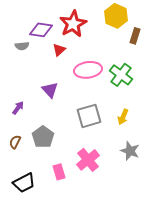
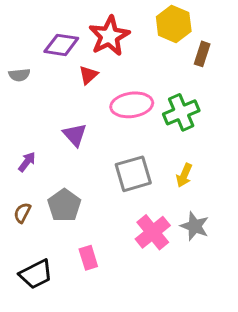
gray semicircle: (22, 46) -> (19, 75), moved
green cross: (121, 75) -> (181, 112), turned 30
pink cross: (88, 160) -> (153, 232), moved

